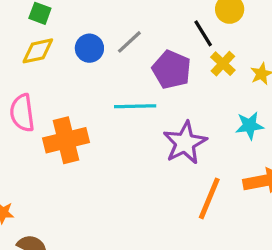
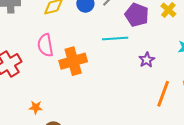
purple star: (185, 143) -> (147, 60), size x0.6

